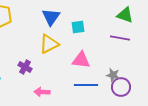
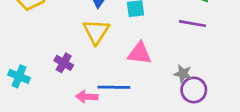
yellow triangle: (49, 44) -> (96, 32), turned -30
blue line: (86, 85) -> (114, 87), moved

